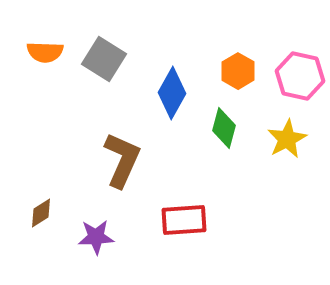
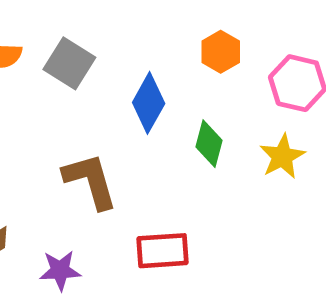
orange hexagon: (238, 71) -> (221, 52), moved
brown L-shape: (122, 160) -> (90, 181), turned -40

